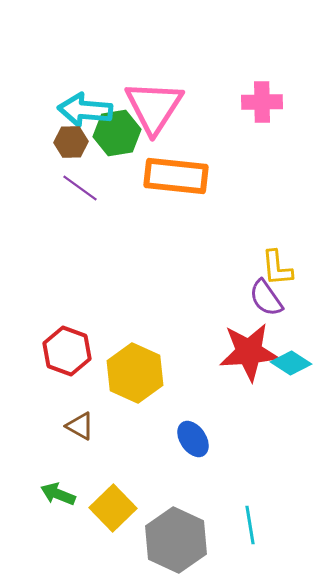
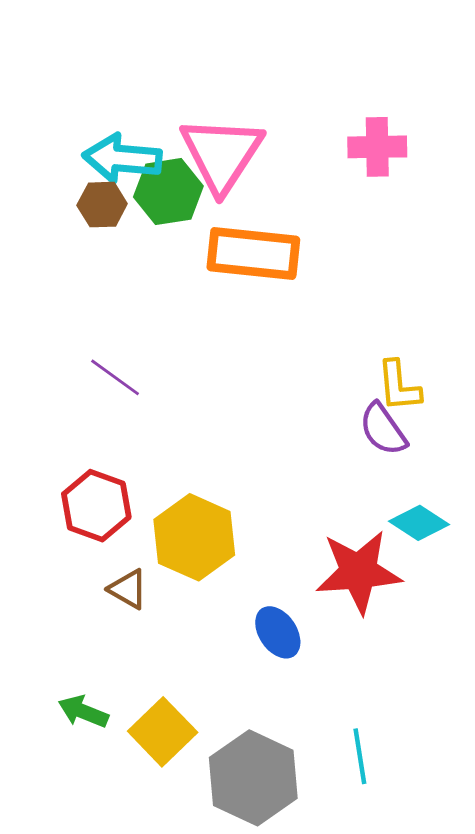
purple line: (80, 188) -> (115, 377), moved
red star: (249, 352) -> (359, 572), moved
brown triangle: (80, 426) -> (128, 589), moved

